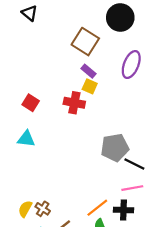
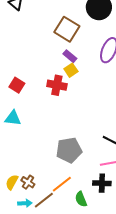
yellow square: (90, 86) -> (71, 70), turned 32
gray pentagon: (115, 148) -> (69, 150), moved
orange line: (97, 208) -> (62, 184), moved

